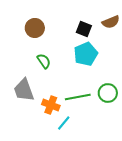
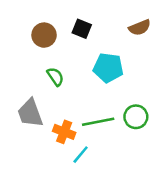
black square: (84, 29) -> (82, 29), moved
cyan pentagon: (86, 54) -> (108, 68), turned 30

